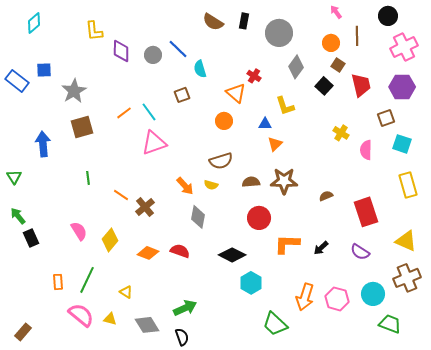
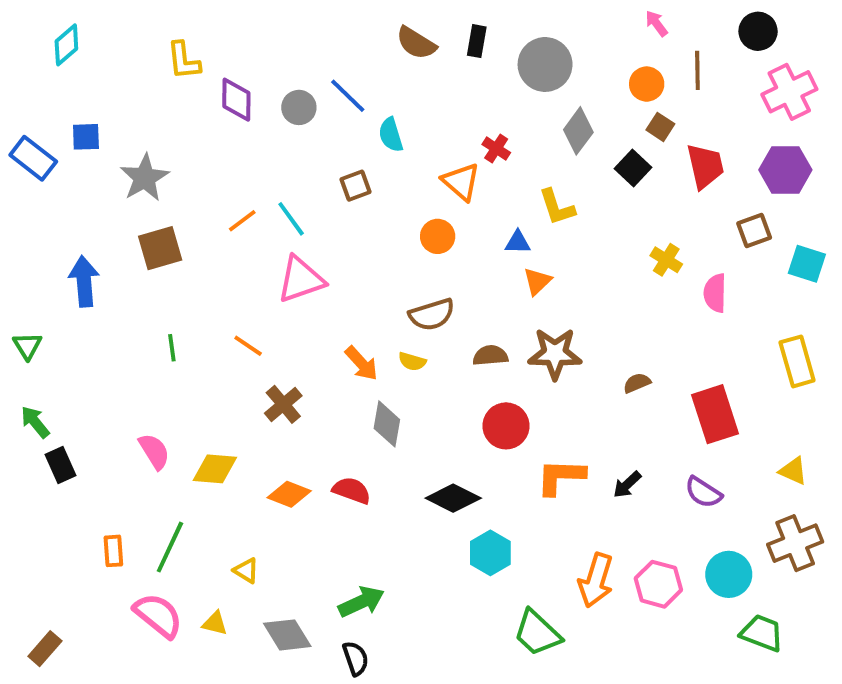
cyan square: (402, 144) -> (807, 264), moved
orange line: (121, 195) -> (248, 346), moved
yellow diamond: (110, 240) -> (215, 469), turned 55
yellow triangle: (406, 241) -> (793, 471), size x0.7

